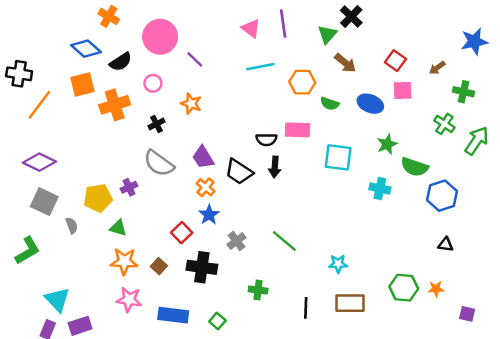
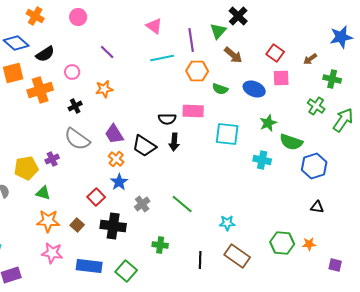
purple line: (283, 24) -> (191, 40), moved
pink circle: (160, 37) -> (78, 17), moved, size x0.6
orange star: (191, 104) -> (104, 89), turned -30
brown rectangle: (350, 303) -> (237, 256), turned 35
green square: (217, 321) -> (126, 271), size x1.5

